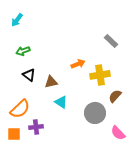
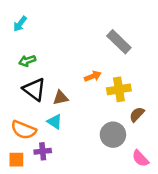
gray rectangle: (111, 41) -> (119, 42), moved, size x1.5
black triangle: (29, 75) -> (34, 89), size x1.5
cyan triangle: (61, 102) -> (55, 122), moved
orange semicircle: (20, 109) -> (24, 130), turned 65

